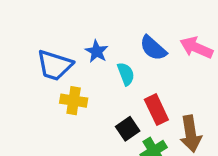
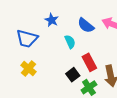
blue star: (97, 51) -> (52, 20), moved
yellow cross: (74, 101) -> (29, 69), moved, turned 35

